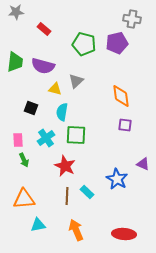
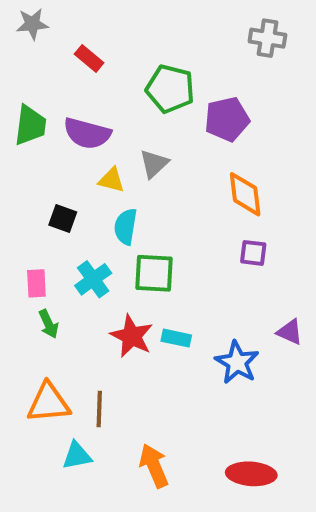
purple pentagon: (117, 43) -> (227, 119), moved
cyan rectangle: (87, 192) -> (176, 338), moved, turned -32
brown line: (67, 196) -> (99, 409), moved

